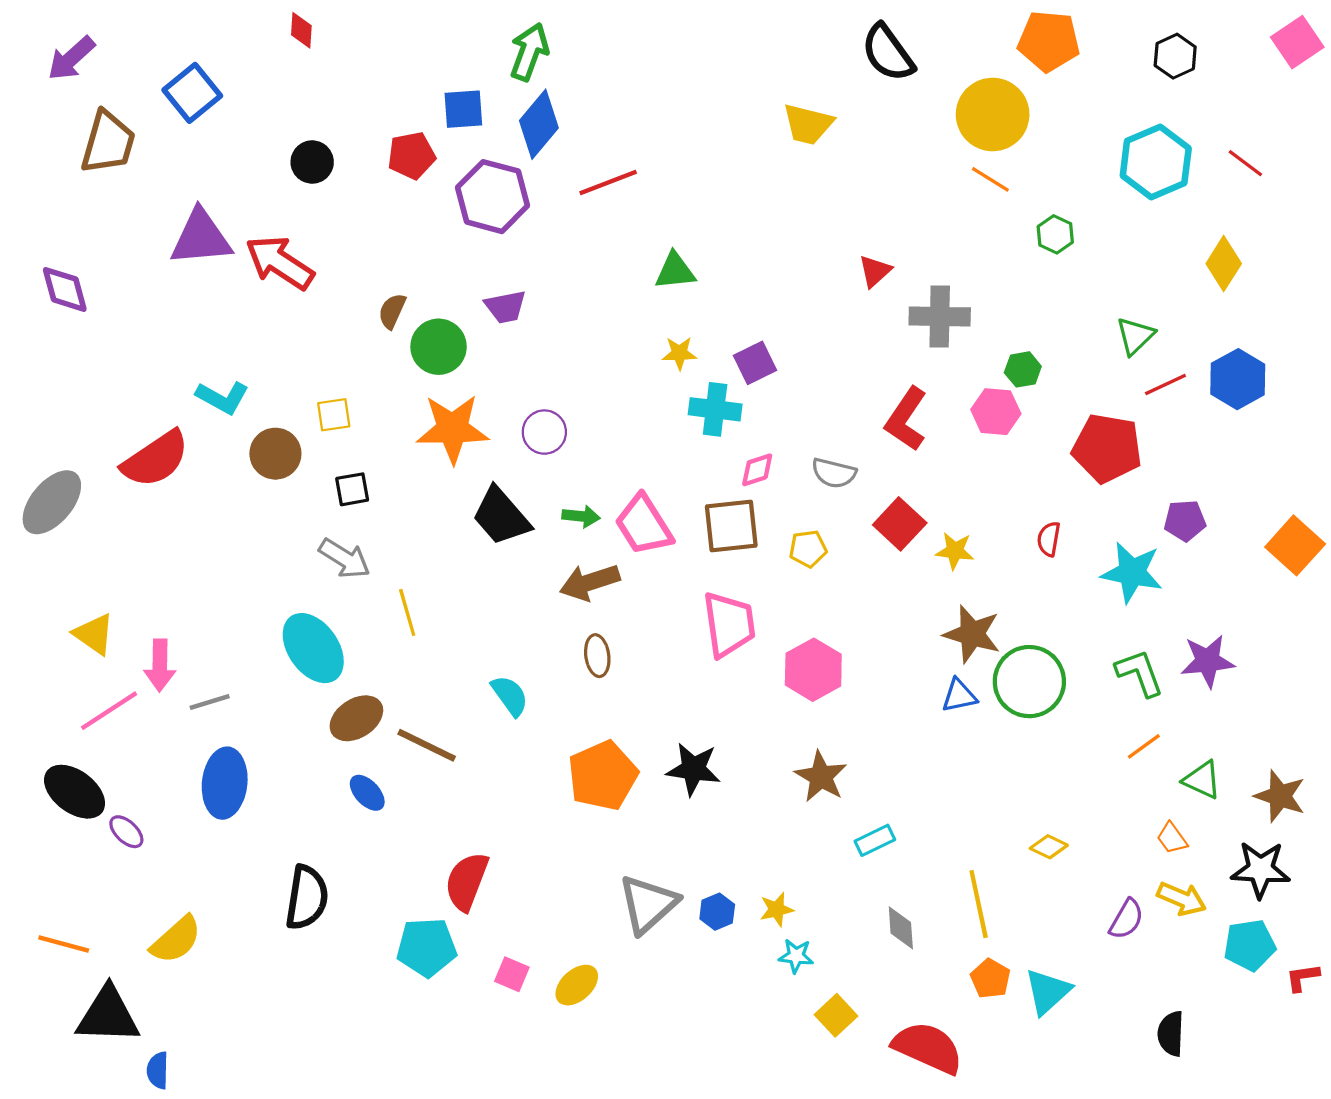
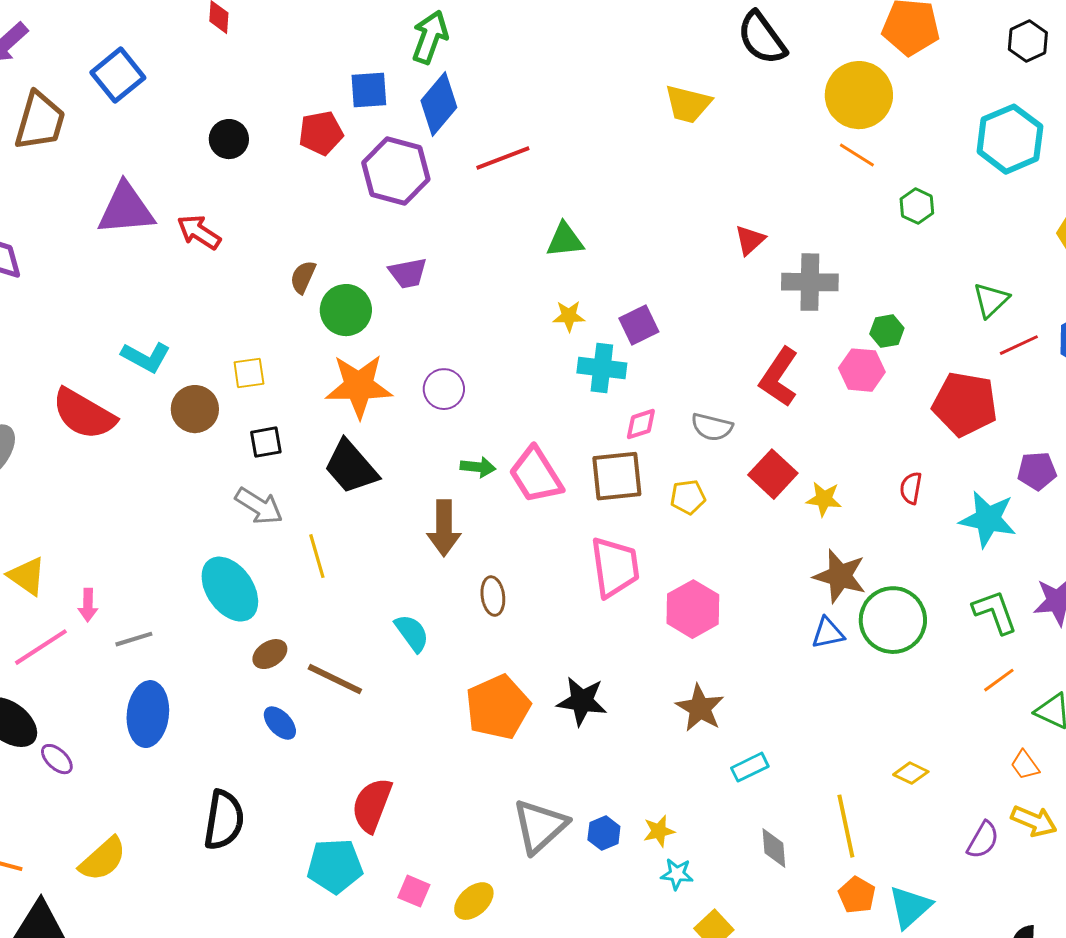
red arrow: (280, 262) -> (199, 232), size x0.7
red semicircle: (156, 459) -> (84, 414), turned 64
black trapezoid: (501, 516) -> (351, 467), moved
brown arrow: (590, 582) -> (444, 528), moved, turned -72
pink arrow: (160, 665) -> (88, 605), size x0.7
brown ellipse: (356, 718) -> (270, 654), size x0.7

